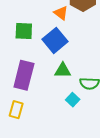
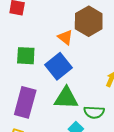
green triangle: (63, 70) -> (66, 98), size x1.4

